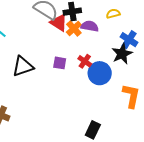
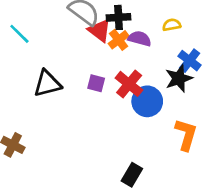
red cross: (85, 61) -> (129, 84), size x1.5

